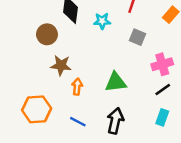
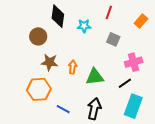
orange arrow: (77, 87) -> (73, 67), moved
black line: (163, 90) -> (125, 83), moved
orange hexagon: (37, 109) -> (39, 89), moved
cyan rectangle: (162, 117) -> (133, 106), size x1.6

